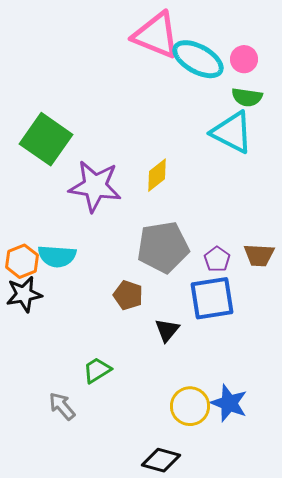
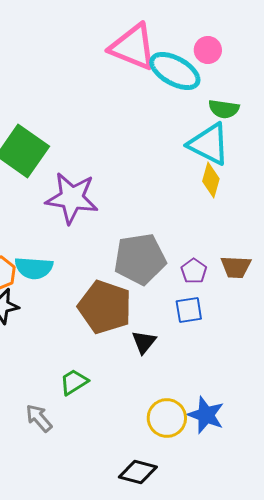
pink circle: (244, 59) -> (208, 50), moved
yellow diamond: (157, 175) -> (211, 180), moved, turned -36
brown pentagon: (128, 295) -> (105, 307), size x1.8
blue square: (212, 298) -> (189, 310), size x0.6

